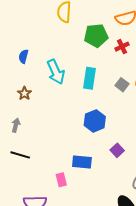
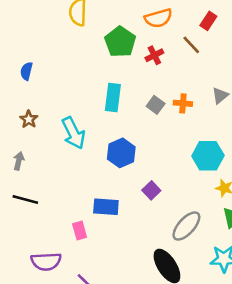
green pentagon: (96, 36) -> (120, 42), turned -30
cyan arrow: (56, 72) -> (73, 133), moved

